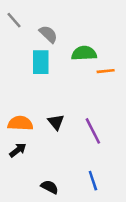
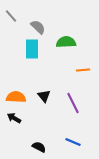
orange line: (106, 71) -> (83, 70), moved
black arrow: (18, 150) -> (14, 118), turned -112
blue line: (93, 181) -> (73, 142), turned -49

